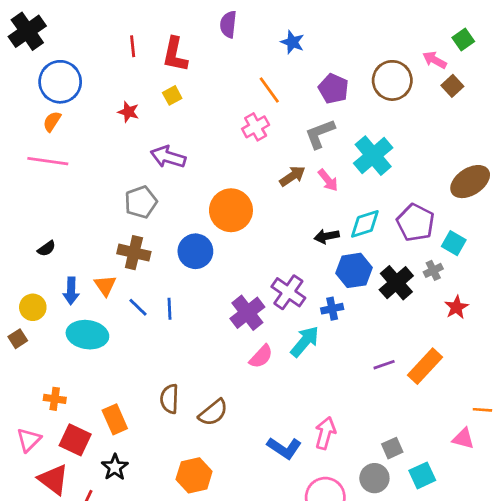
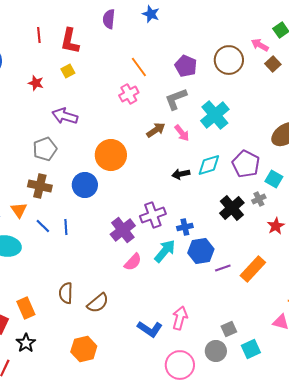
blue star: (292, 42) -> (151, 14), moved
blue hexagon: (354, 270) -> (201, 251), moved
purple cross: (288, 292) -> (153, 215), turned 35

